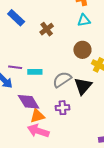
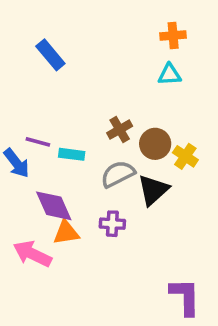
brown cross: (47, 29) -> (120, 130), moved
brown circle: (82, 50) -> (155, 144), moved
pink arrow: (38, 131) -> (32, 254), moved

